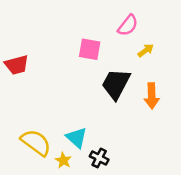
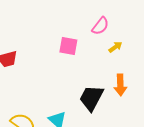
black trapezoid: (116, 84) -> (91, 98), moved

